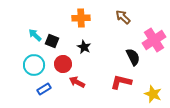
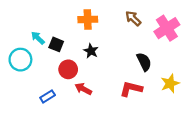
pink cross: (154, 40) -> (167, 28), moved
cyan circle: (34, 65) -> (20, 60), moved
yellow star: (153, 94) -> (170, 83), moved, turned 30

